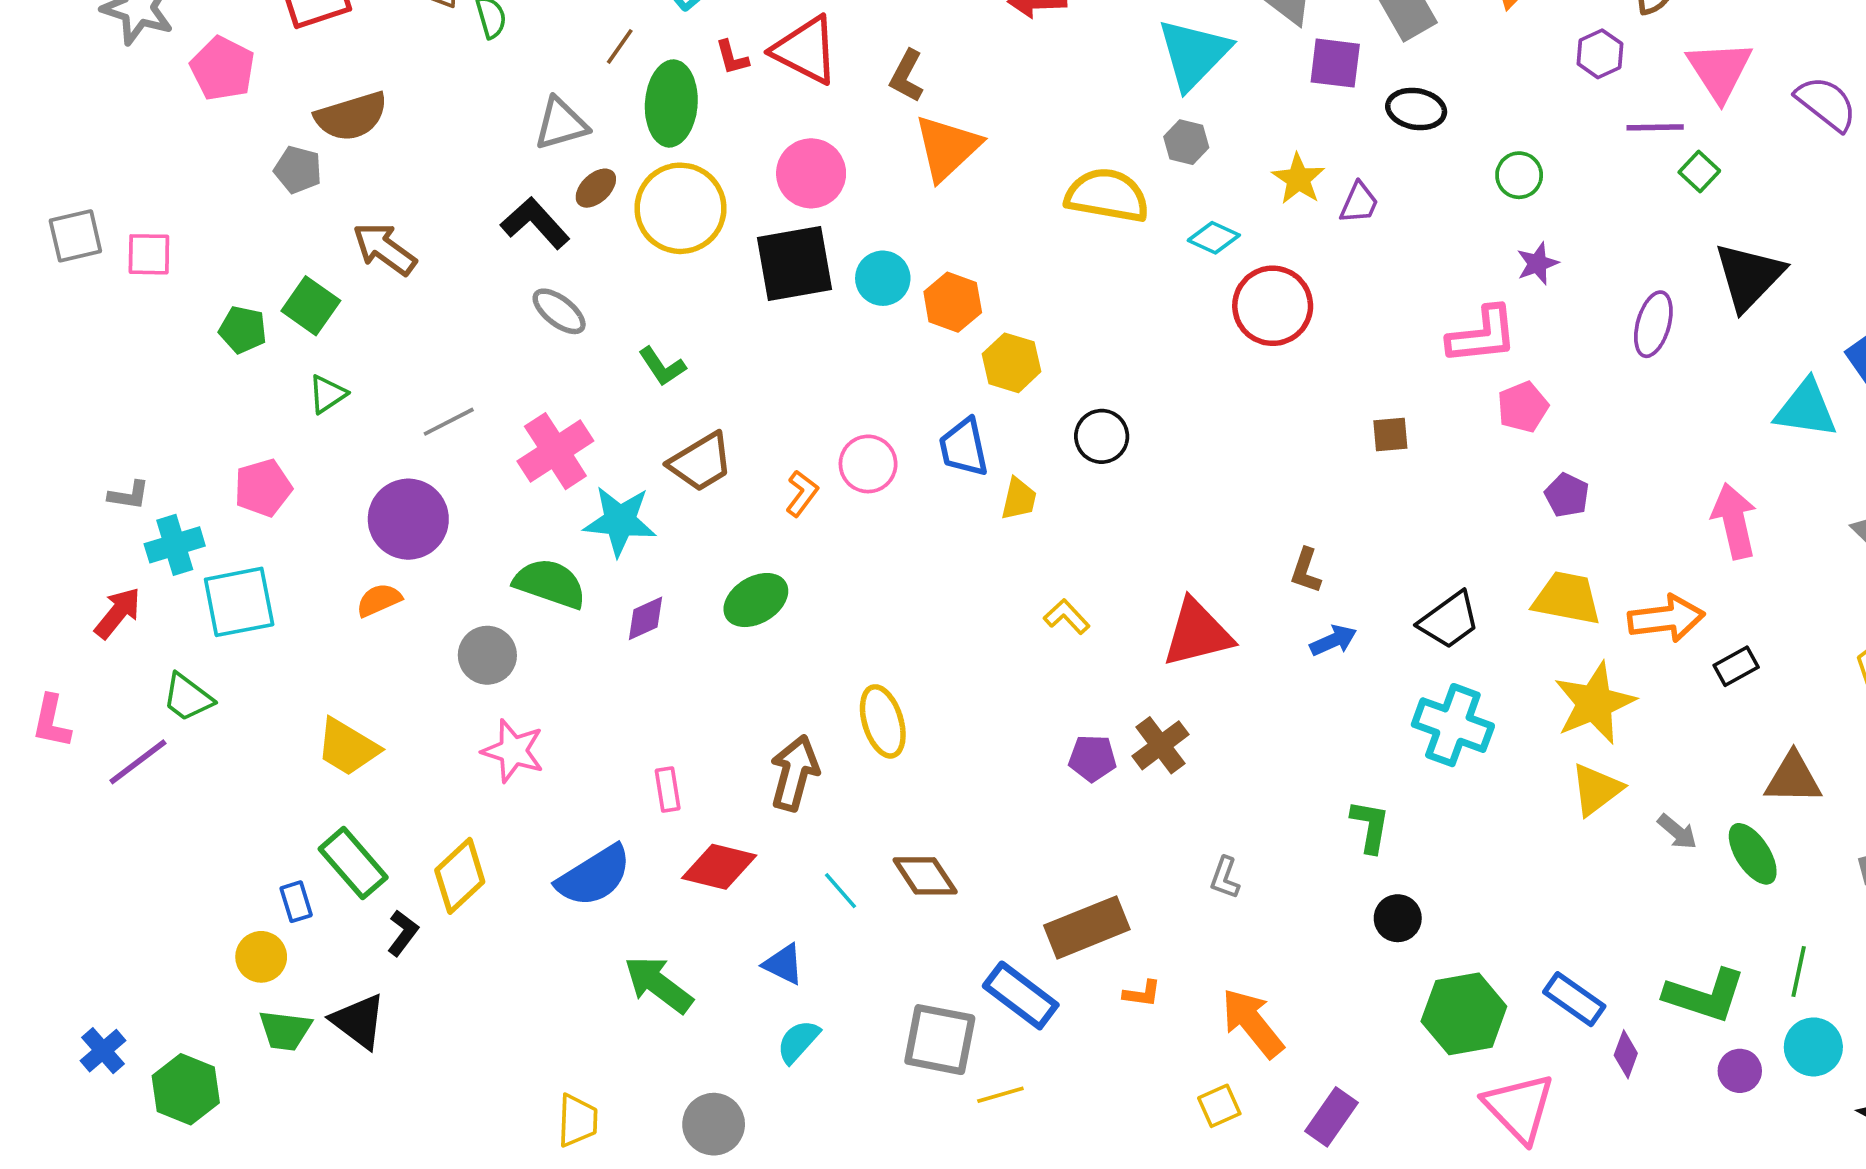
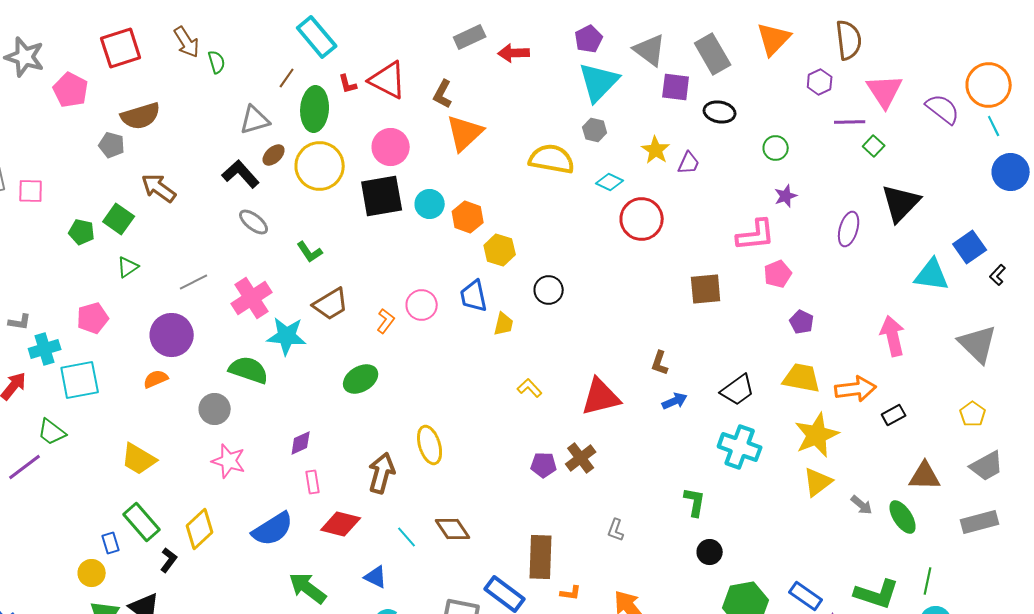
brown square: (1390, 435) -> (706, 289), size x1.6
purple diamond: (646, 618) -> (301, 443), moved
brown rectangle: (1087, 927) -> (541, 557), turned -66

